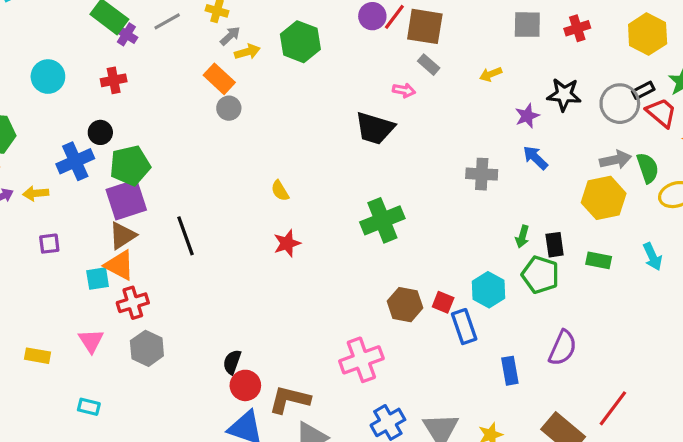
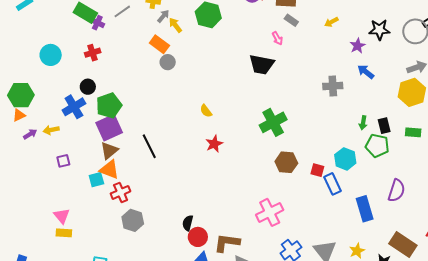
yellow arrow: (247, 52) -> (175, 25), turned -105
pink arrow: (404, 90) -> (277, 38), turned 56
brown hexagon: (405, 305) -> (286, 162), moved
pink triangle: (91, 341) -> (62, 216), moved
blue rectangle: (510, 371) -> (365, 209), size x1.4

